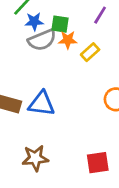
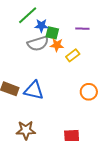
purple line: (100, 15) -> (82, 29), turned 56
blue star: (34, 22) -> (41, 26), moved

